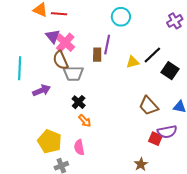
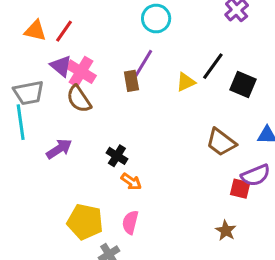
red line: (59, 14) -> (64, 31), turned -49
purple line: (107, 45) -> (143, 63), turned 30
gray trapezoid: (73, 73) -> (29, 93), moved
pink semicircle: (79, 147) -> (130, 222), turned 35

